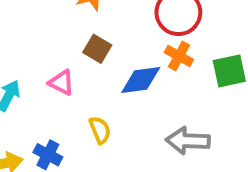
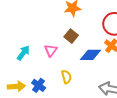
pink triangle: (62, 83) -> (51, 50), turned 32

